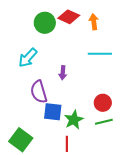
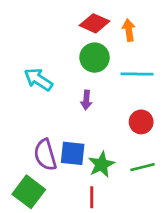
green circle: (45, 23) -> (95, 58), moved
cyan arrow: (28, 58) -> (38, 79), turned 80
purple semicircle: (39, 92) -> (45, 155), moved
red circle: (103, 103) -> (141, 122), moved

